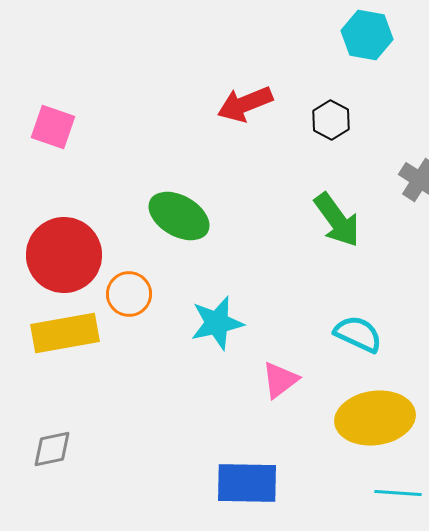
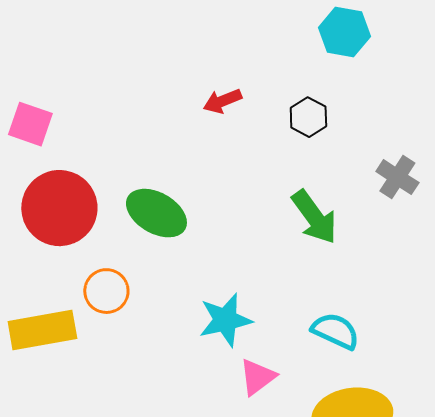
red arrow: (245, 104) -> (222, 101), size x0.7
red circle: (64, 255) -> (59, 208), moved
cyan star: (217, 323) -> (225, 320), moved

